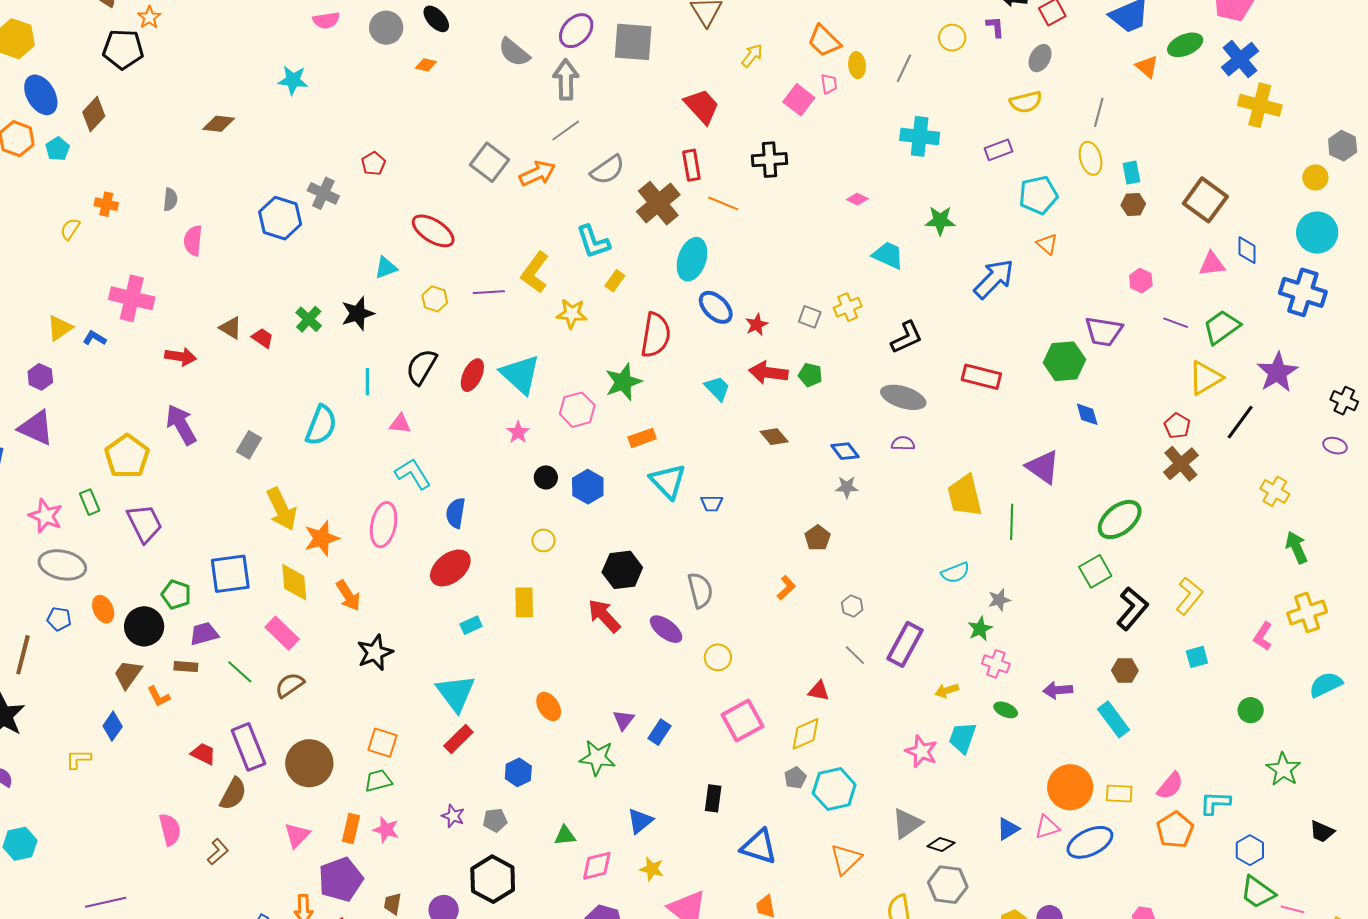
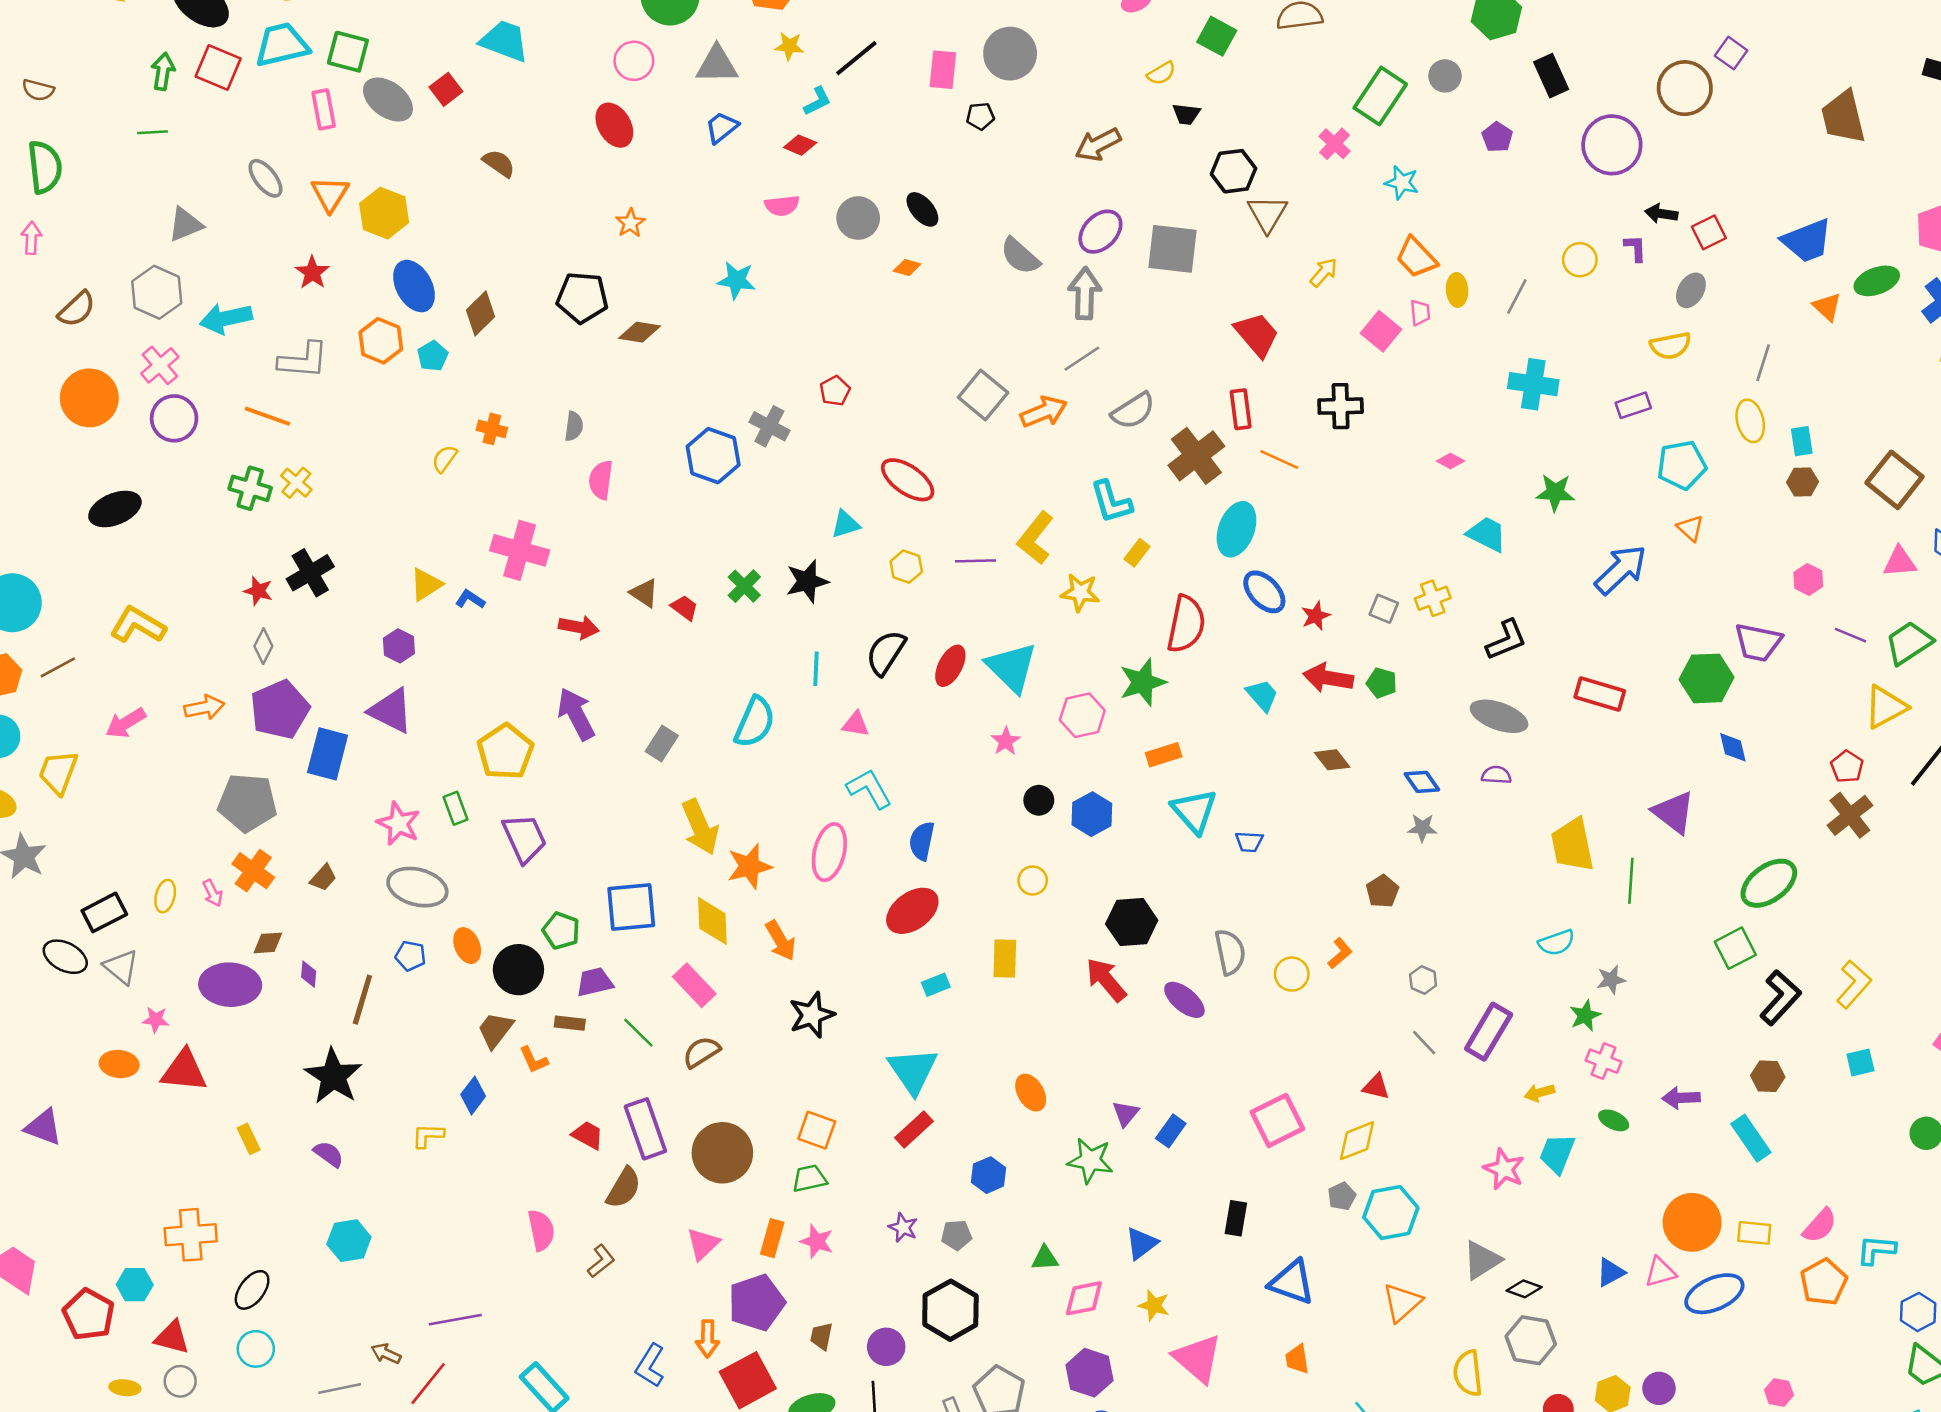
orange star: (149, 17) -> (630, 223), moved
black pentagon: (123, 49) -> (582, 298), moved
yellow circle: (718, 657) -> (1292, 974), moved

